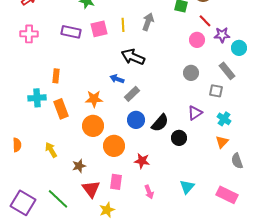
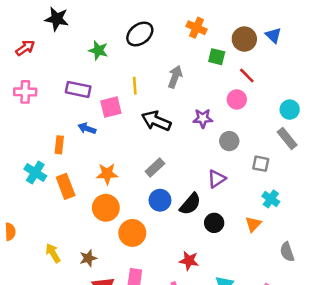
yellow line: (123, 25) -> (135, 86), moved
pink square: (99, 29) -> (111, 107), moved
purple star: (222, 35) -> (203, 118), moved
gray rectangle: (227, 71) -> (287, 139), moved
blue arrow: (117, 79) -> (87, 128), moved
cyan cross: (37, 98) -> (35, 173), turned 36
purple triangle: (195, 113) -> (217, 179), moved
orange triangle: (222, 142) -> (253, 224), moved
yellow arrow: (51, 150) -> (53, 253), moved
red star: (142, 161) -> (189, 261), moved

